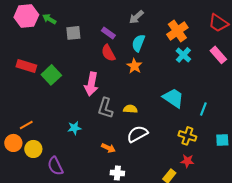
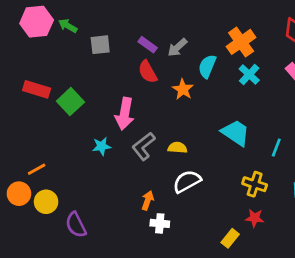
gray arrow: (136, 17) -> (177, 47), moved
cyan semicircle: (138, 43) -> (207, 66), moved
gray L-shape: (105, 108) -> (144, 146), turned 35
cyan star: (74, 128) -> (102, 146), moved
orange arrow: (108, 148) -> (148, 200), turned -96
white cross: (117, 173) -> (160, 223), moved

